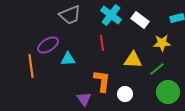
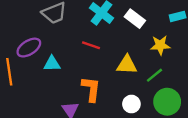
red line: (102, 43) -> (91, 45), turned -63
white circle: (125, 94) -> (131, 104), moved

